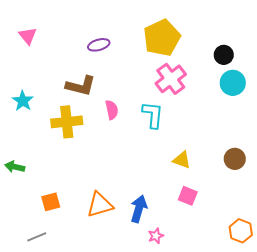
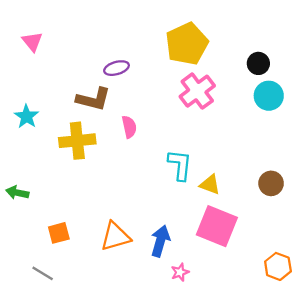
purple ellipse: (99, 45) -> (116, 68), moved
cyan L-shape: (153, 115) -> (180, 165), moved
pink square: (188, 196) -> (217, 226), size x1.8
gray line: (37, 237) -> (43, 273), turned 54

